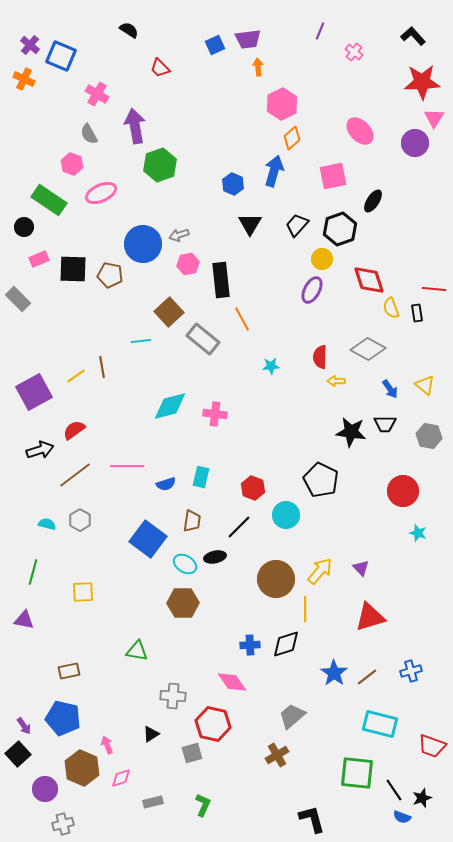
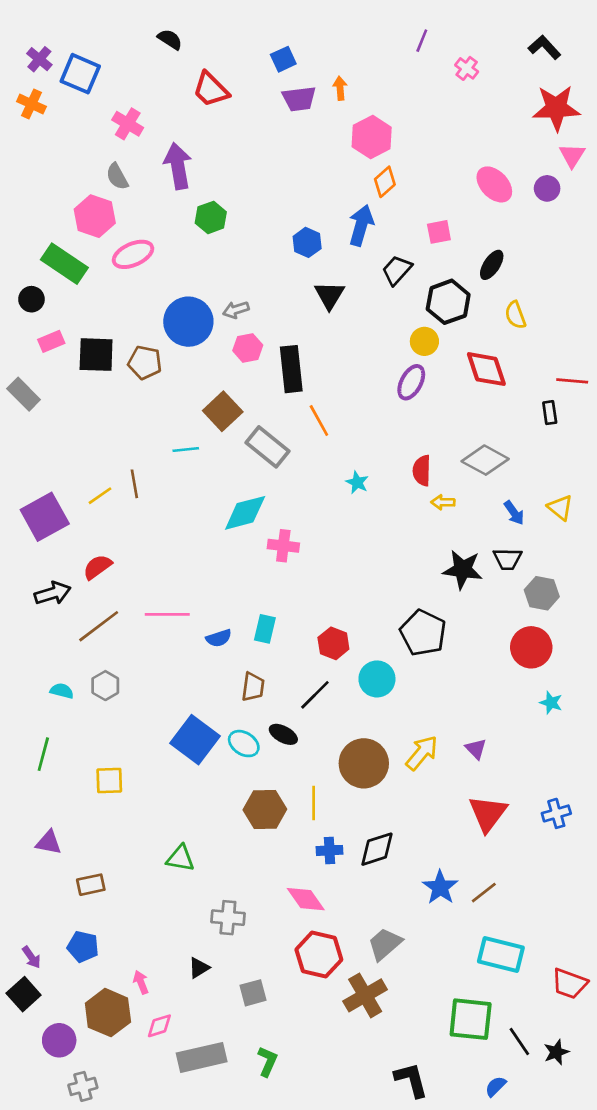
purple trapezoid: (248, 39) -> (299, 99), moved
red trapezoid: (160, 68) -> (211, 89), size x1.4
pink ellipse: (360, 131) -> (494, 184), moved
purple circle: (415, 143) -> (547, 188), size x0.7
pink hexagon: (72, 164) -> (95, 216), size x1.4
green hexagon: (160, 165) -> (211, 217), size x0.7
pink square: (333, 176) -> (439, 232), size x0.7
black trapezoid: (297, 225) -> (397, 270), moved
yellow semicircle: (391, 308) -> (515, 315), moved
cyan star: (271, 366) -> (357, 482), turned 30
cyan diamond: (170, 406) -> (245, 513), moved
gray hexagon: (429, 436) -> (542, 593), moved
blue square: (148, 539) -> (195, 740), moved
black ellipse: (215, 557) -> (283, 734), turned 40
brown hexagon: (183, 603) -> (265, 810), moved
yellow line: (305, 609) -> (314, 803), moved
red triangle: (370, 617) -> (488, 813), turned -36
purple triangle: (24, 620) -> (49, 842), moved
blue cross: (411, 671) -> (556, 813), moved
blue pentagon: (63, 718) -> (83, 947), size x0.7
red hexagon: (213, 724) -> (319, 955), moved
brown cross: (277, 755) -> (365, 995), size x1.4
gray rectangle: (153, 802) -> (202, 1057), size x1.8
blue semicircle: (402, 817) -> (496, 1086), moved, turned 114

